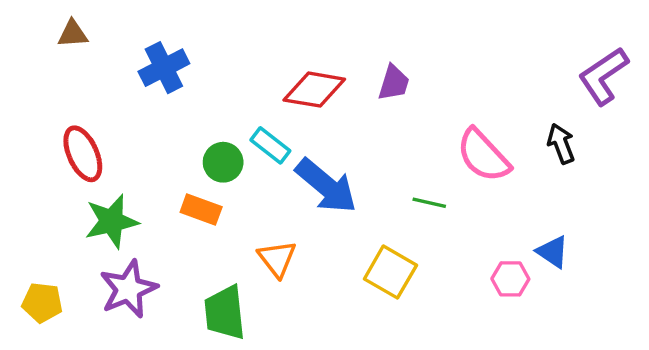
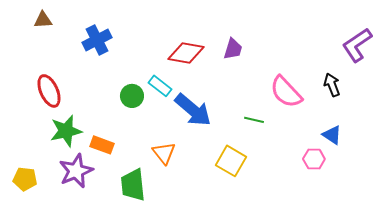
orange rectangle: (201, 210) -> (102, 145), moved
blue triangle: (553, 252) -> (332, 135), moved
pink hexagon: (510, 279) -> (314, 159), moved

